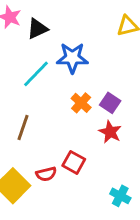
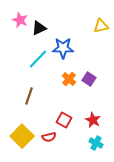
red star: (110, 132) -> (93, 120), moved
red semicircle: (46, 174) -> (49, 137), moved

